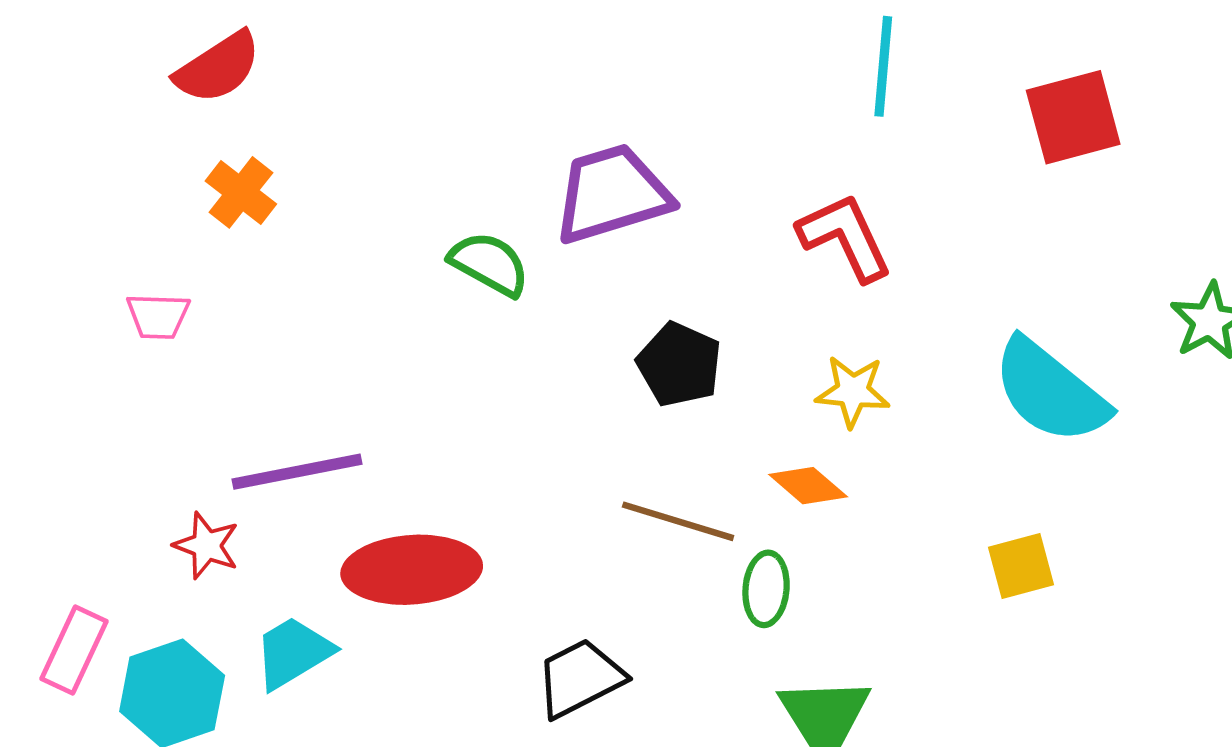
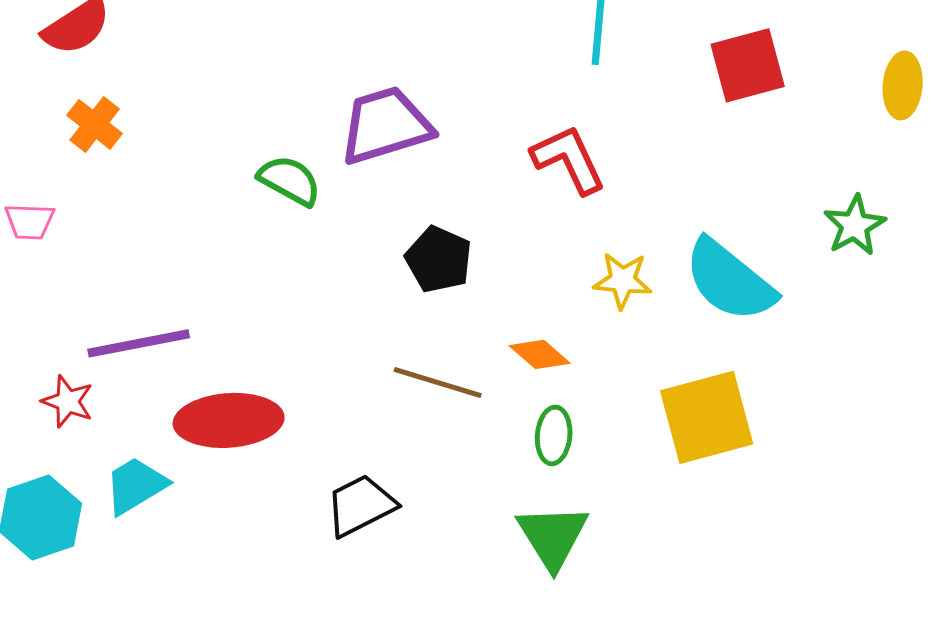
yellow star: (853, 391) -> (623, 280), moved
yellow square: (1021, 566) -> (707, 417), size x1.8
green ellipse: (766, 589) -> (554, 435), moved

